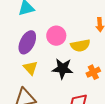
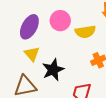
black star: (63, 69) -> (53, 70), moved, turned -30

